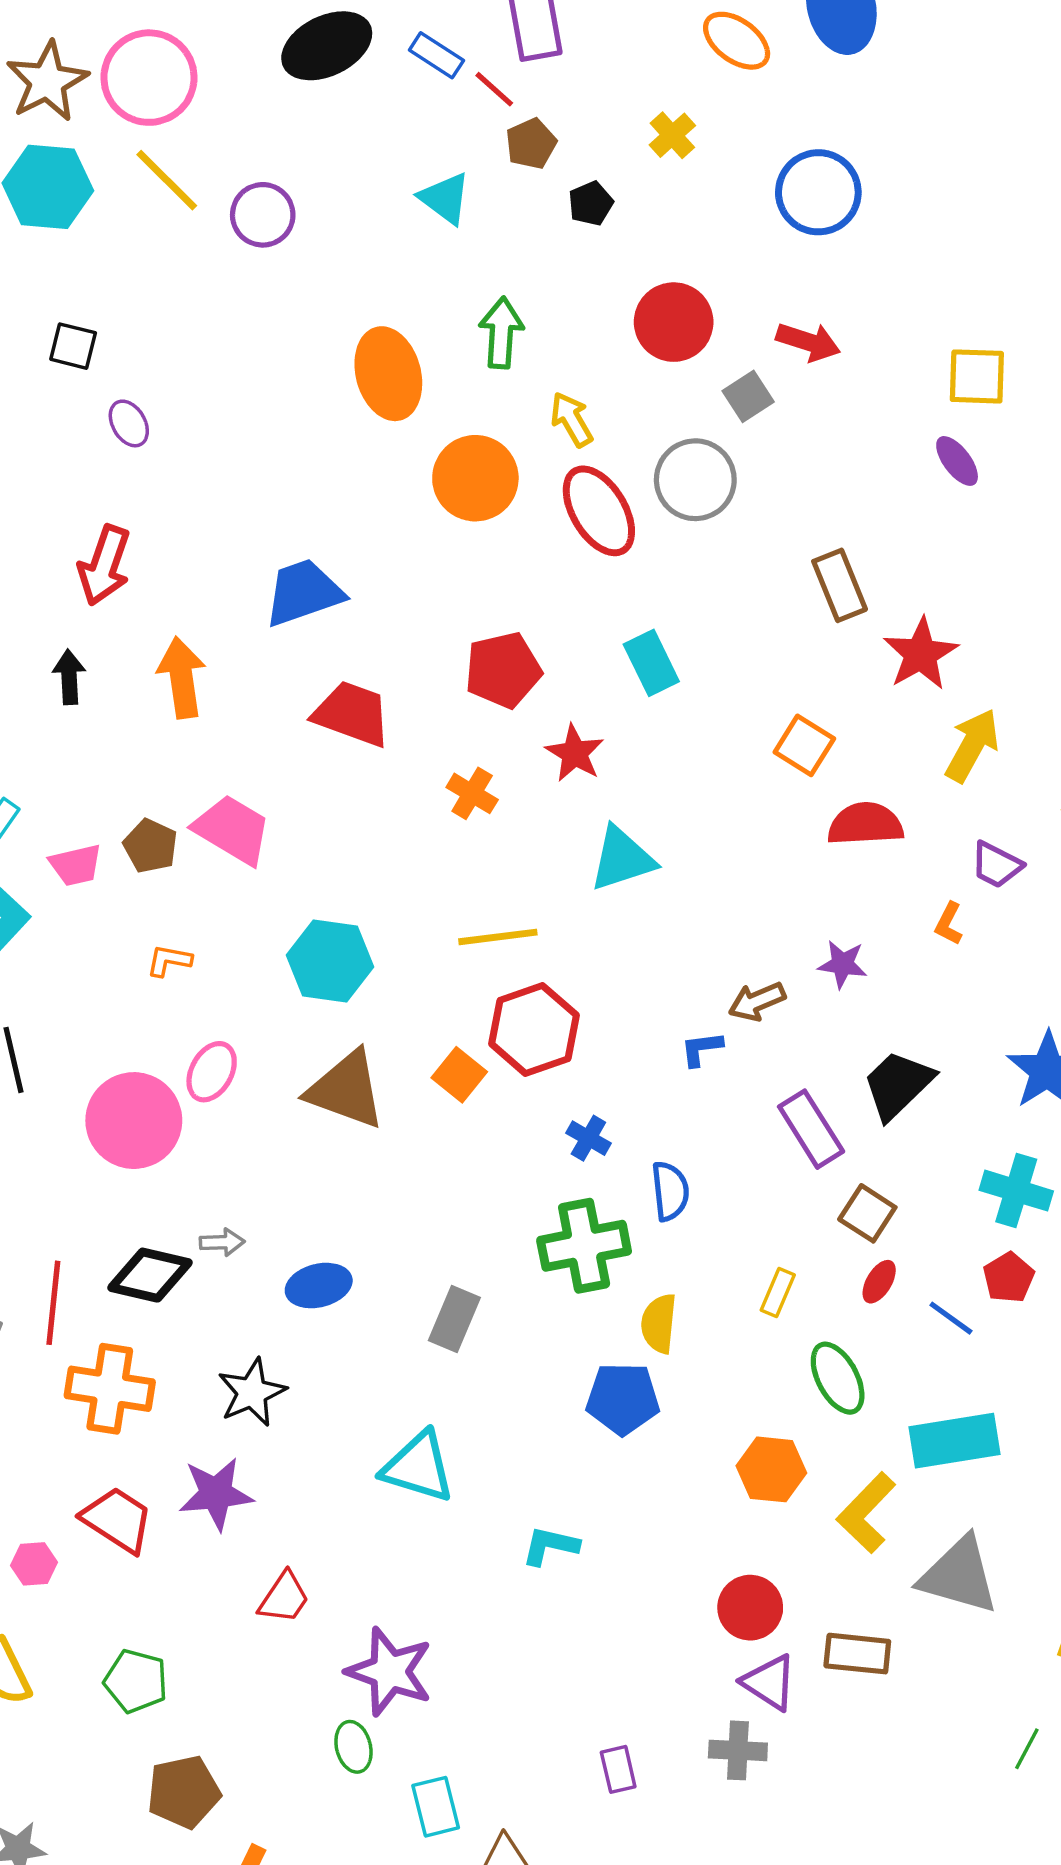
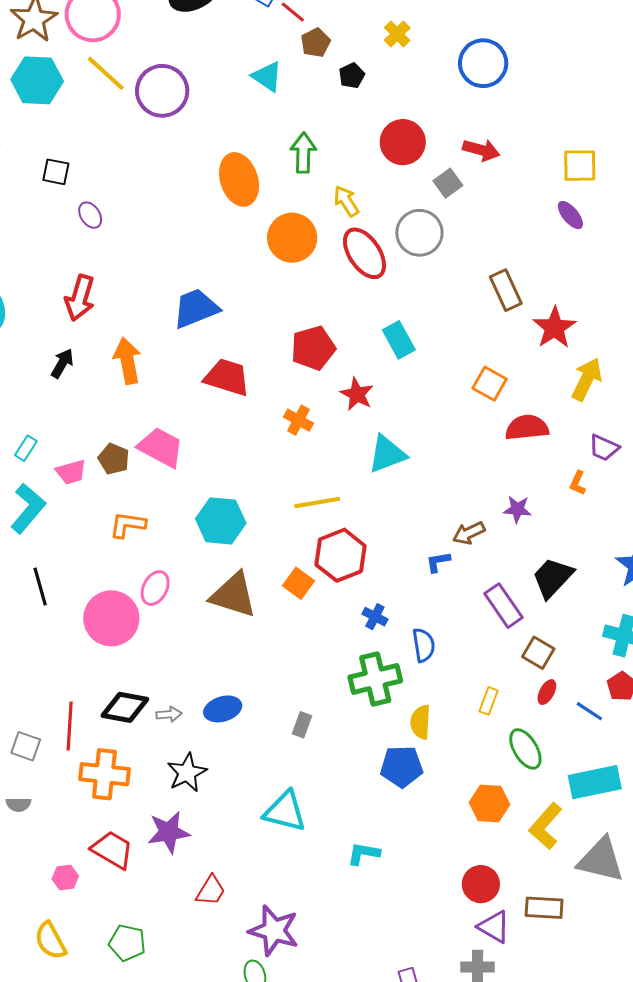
purple circle: (263, 215) -> (162, 91), size x1.4
black arrow: (69, 677) -> (62, 363), turned 36
orange L-shape: (169, 961) -> (128, 525), size x1.4
gray arrow: (222, 1242) -> (169, 714), moved
gray rectangle: (454, 1319) -> (302, 725), size x0.7

